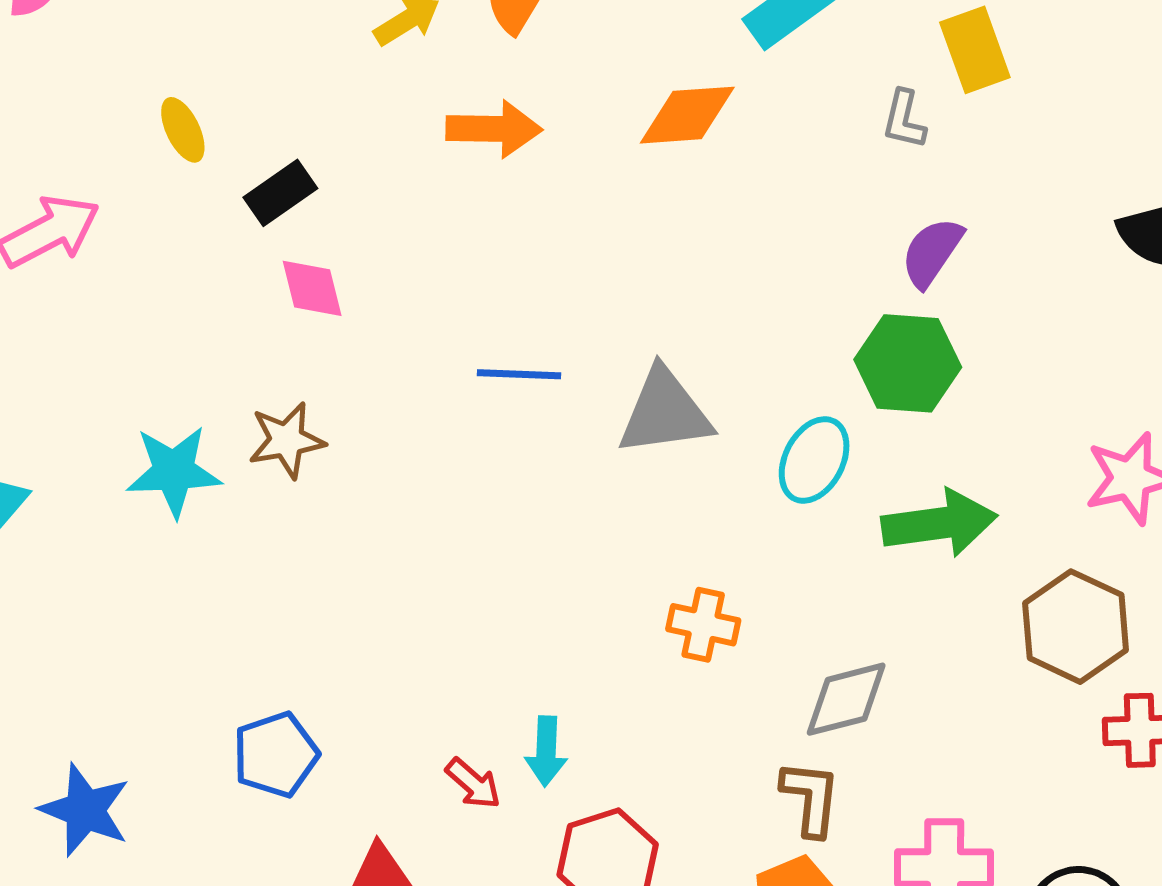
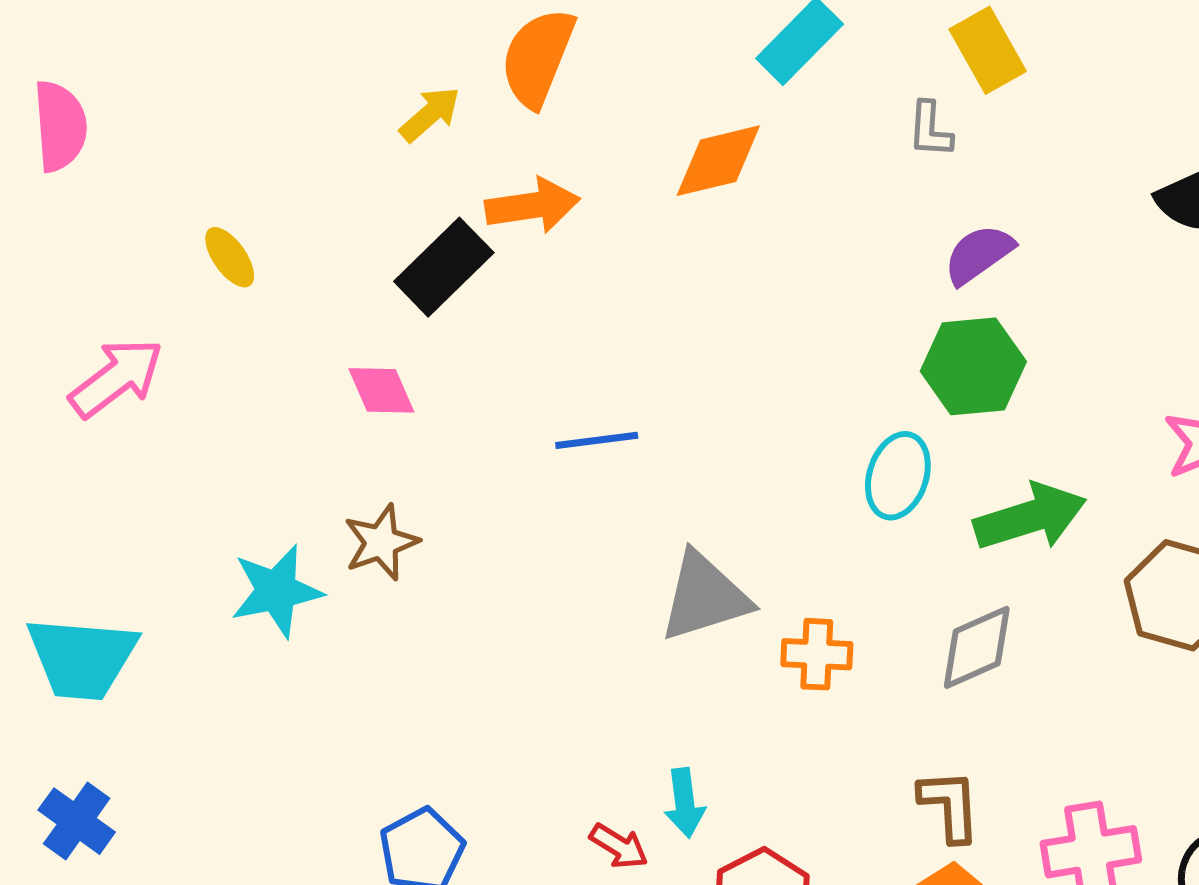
black rectangle: (280, 193) -> (444, 267), moved, size x1.4
purple semicircle: (932, 252) -> (979, 254), turned 30
gray triangle: (665, 412) -> (704, 597), moved
gray diamond: (846, 699) -> (977, 647), moved

